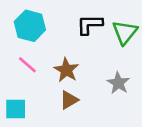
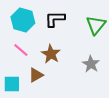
black L-shape: (90, 25) -> (55, 19), moved
brown triangle: (69, 100) -> (36, 75), moved

